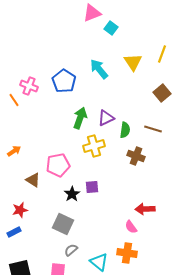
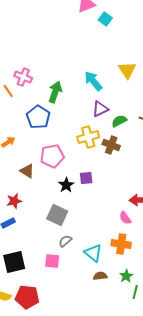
yellow triangle: (133, 62) -> (127, 70), moved
cyan arrow: (99, 69) -> (93, 81), moved
blue pentagon: (64, 81) -> (38, 117), moved
green arrow: (80, 118) -> (55, 92), moved
green semicircle: (125, 130) -> (119, 121), turned -126
brown cross: (136, 156) -> (111, 145), moved

